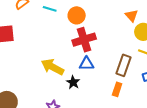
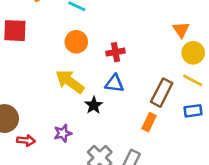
orange circle: (77, 15) -> (76, 42), moved
red cross: (84, 40) -> (116, 52), size x0.6

